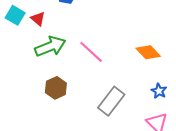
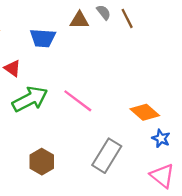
orange diamond: (148, 52) -> (145, 112), moved
brown hexagon: (56, 88) -> (42, 162), moved

